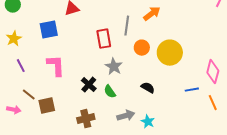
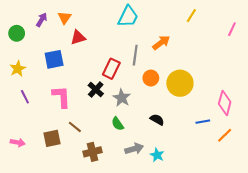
red rectangle: (104, 39) -> (111, 69), turned 36
black cross: (89, 85) -> (96, 89), moved
brown line: (29, 95) -> (75, 127), moved
orange line: (213, 103) -> (225, 135), turned 70

